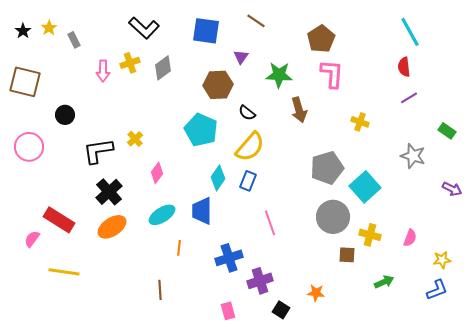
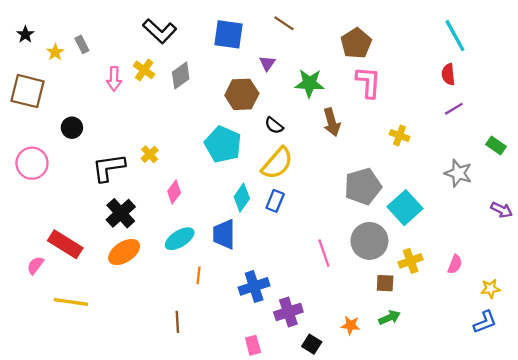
yellow star: (49, 28) -> (55, 52), moved
yellow cross: (130, 63) -> (144, 70), turned -36
pink line: (270, 223) -> (324, 253), moved
yellow cross: (370, 235) -> (411, 261), turned -35
green arrow: (384, 282) -> (389, 318), moved

